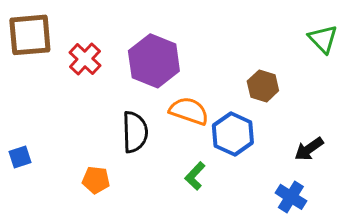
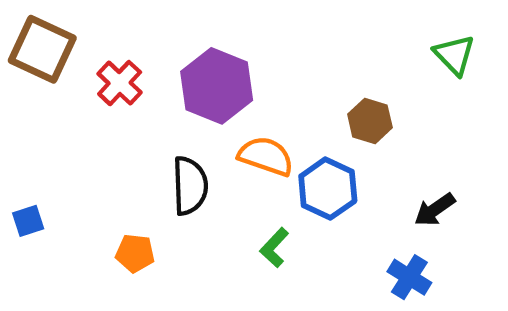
brown square: (30, 35) -> (42, 49), turned 30

